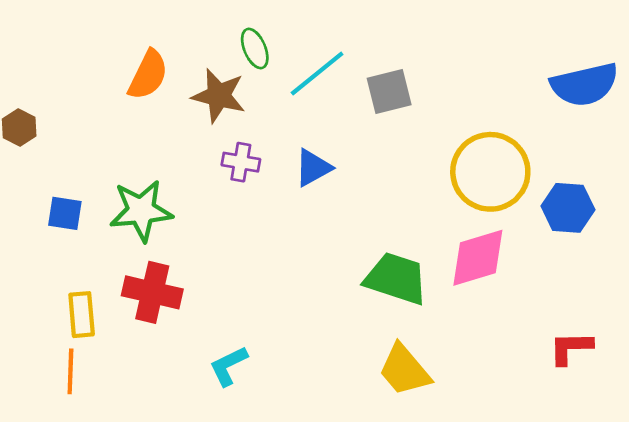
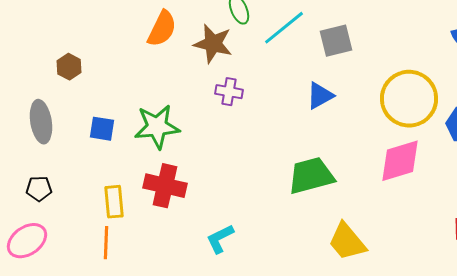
blue triangle: (313, 168) -> (320, 96), moved
green trapezoid: (396, 279) -> (311, 176), moved, turned -33

